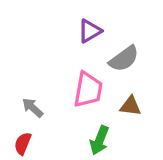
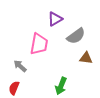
pink trapezoid: (88, 90) -> (39, 44), moved
brown triangle: (130, 106) -> (86, 58), moved

